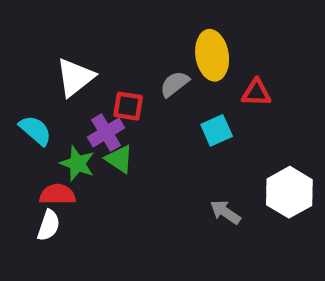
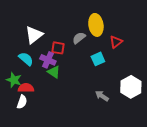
red triangle: (256, 93) -> (116, 42), turned -40
cyan semicircle: (35, 130) -> (26, 59), moved
purple cross: (106, 133) -> (48, 60), turned -35
green star: (77, 163) -> (14, 80), moved

